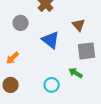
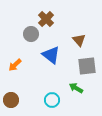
gray circle: (21, 23) -> (31, 34), moved
orange arrow: (13, 58) -> (15, 65), moved

